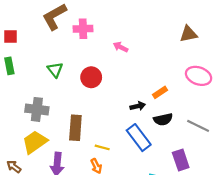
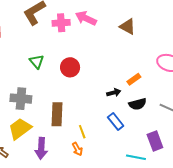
brown triangle: (188, 34) -> (128, 27), moved, turned 42
pink arrow: (121, 47) -> (86, 18), moved, size x1.5
blue rectangle: (139, 138) -> (116, 122), size x0.7
yellow line: (102, 147) -> (82, 132), turned 56

